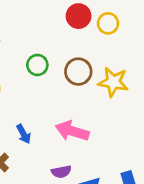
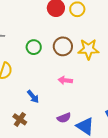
pink arrow: (72, 131) -> (65, 80), moved, size x0.6

